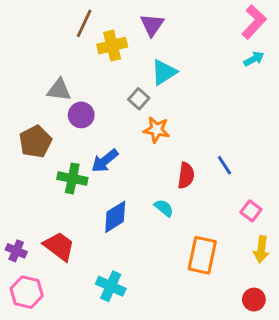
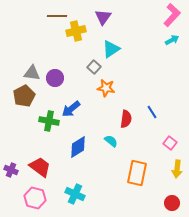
brown line: (84, 23) -> (57, 16), turned 66
gray triangle: (59, 90) -> (32, 73), moved
pink hexagon: (27, 292) -> (35, 198), moved

